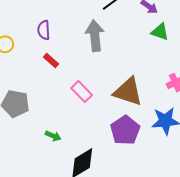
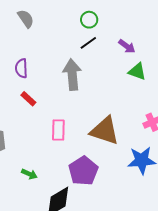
pink rectangle: (82, 92) -> (58, 130), turned 45
purple pentagon: (125, 130) -> (83, 171), moved

